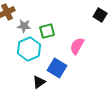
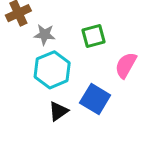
green square: (47, 31) -> (94, 36), moved
black triangle: (39, 82) -> (58, 111), moved

